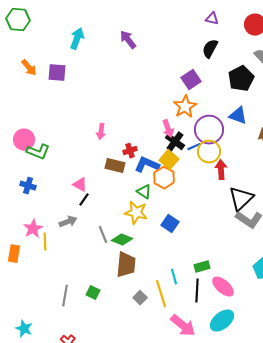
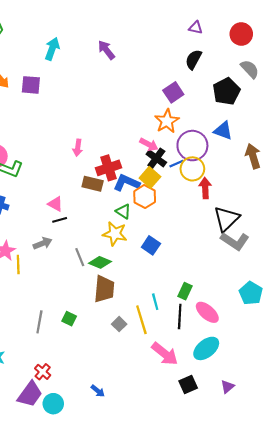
pink arrow: (168, 129) -> (149, 144), turned -42
red cross: (130, 151) -> (108, 168), size x1.6
black line: (84, 200) -> (60, 220), turned 40
green rectangle: (202, 267) -> (185, 291), turned -49

